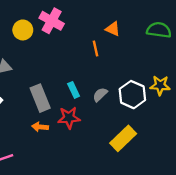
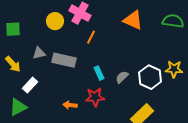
orange triangle: (113, 29) -> (133, 20), size x1.5
orange line: (95, 48) -> (91, 37), moved, turned 40
gray rectangle: (40, 98) -> (64, 60), moved, turned -55

